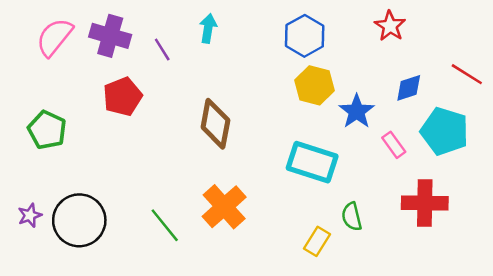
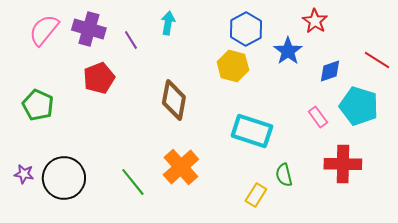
yellow hexagon: (315, 85) -> (233, 66), moved
blue star: (357, 111) -> (288, 51), moved
purple star: (30, 215) -> (24, 174), turned 30

